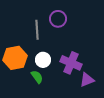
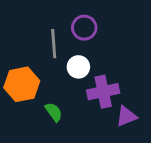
white circle: (43, 60) -> (78, 67), moved
purple cross: (71, 63) -> (103, 92), turned -35

